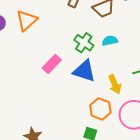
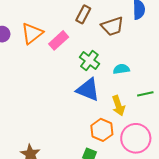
cyan semicircle: (110, 41) -> (121, 69), moved
pink rectangle: (52, 64) -> (59, 40), moved

